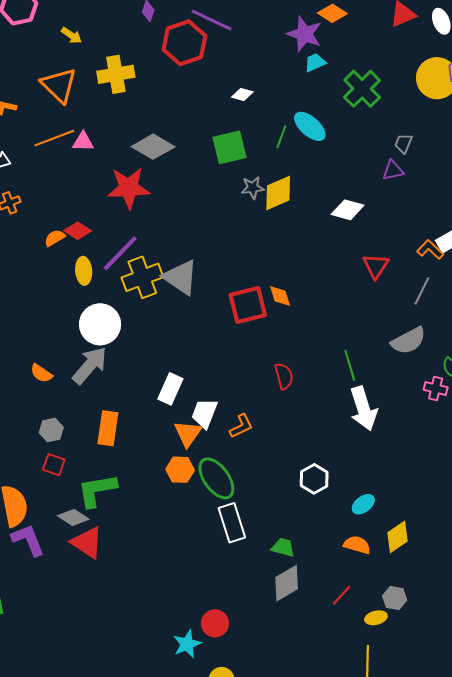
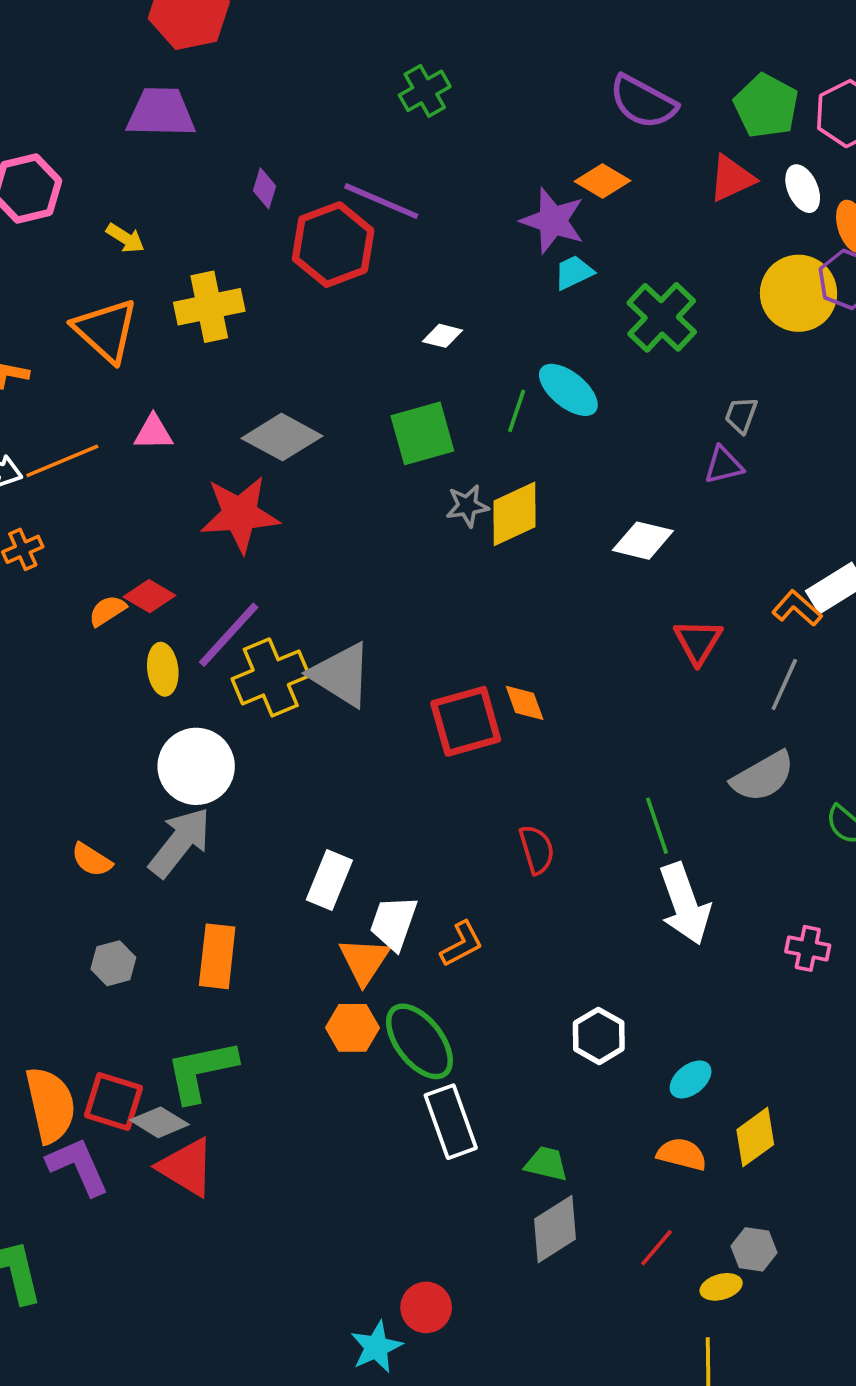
orange line: (54, 138) -> (62, 461), moved
pink cross: (436, 388) -> (808, 948), moved
red square: (54, 465) -> (113, 1101), moved, size x1.4

